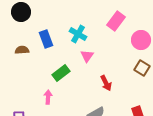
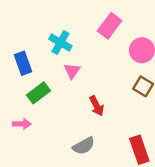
blue rectangle: (46, 39) -> (23, 63), moved
pink arrow: (48, 97) -> (22, 124), turned 88

